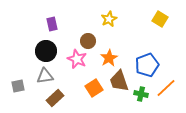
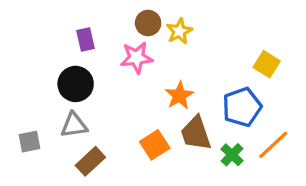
yellow square: (160, 19) -> (267, 64), moved
brown circle: (88, 41) -> (148, 23), moved
pink star: (77, 59) -> (137, 58), moved, turned -30
green cross: (141, 94) -> (232, 155), turned 32

